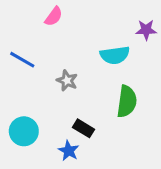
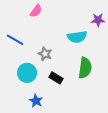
black rectangle: (83, 128) -> (56, 78), moved
cyan circle: (24, 131) -> (27, 73), moved
blue star: (69, 151) -> (36, 101), moved

